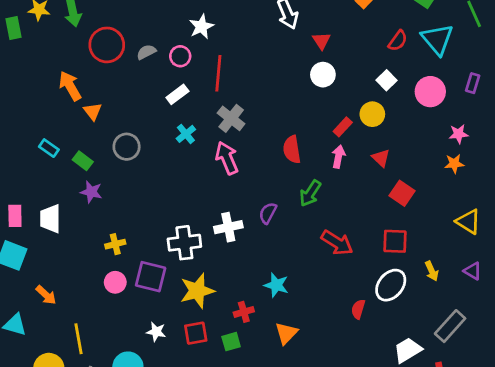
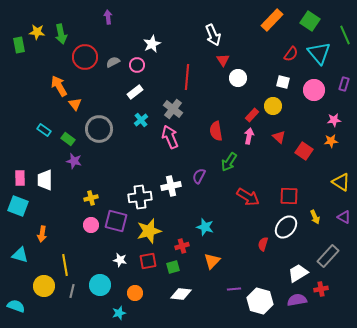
red triangle: (321, 41) -> (223, 60), moved
red line: (218, 73) -> (187, 77), moved
white square: (386, 80) -> (283, 82), turned -32
gray circle: (127, 147) -> (99, 129), size x1.4
red square: (402, 193) -> (304, 151), moved
orange arrow: (46, 295) -> (42, 234), turned 56

